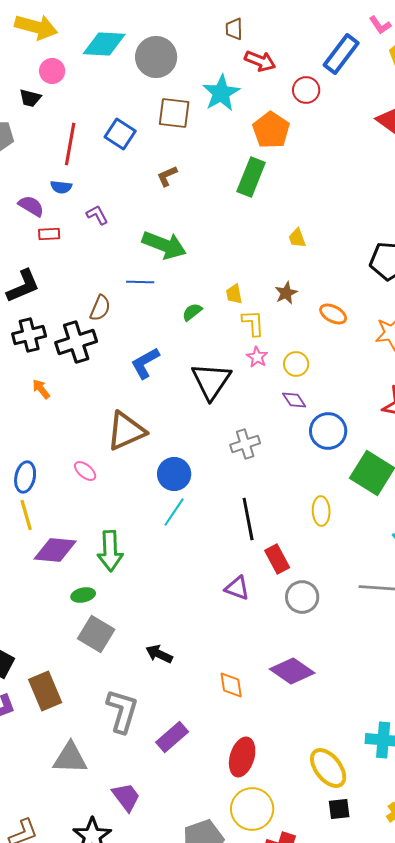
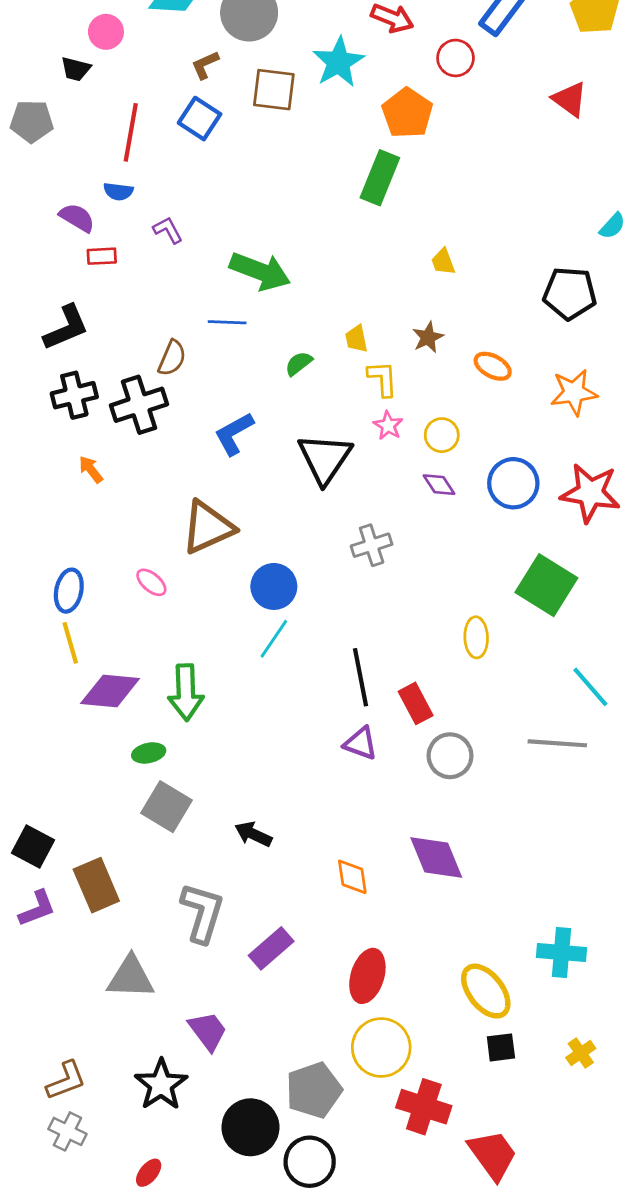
brown L-shape: (167, 176) -> (205, 65), moved
blue circle: (328, 431) -> (513, 483), moved
black line: (248, 519) -> (361, 677), moved
purple diamond: (292, 671) -> (436, 858), turned 33

